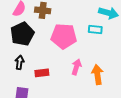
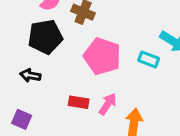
black arrow: (20, 62) -> (30, 75), turned -104
red rectangle: (42, 73) -> (79, 102), moved

